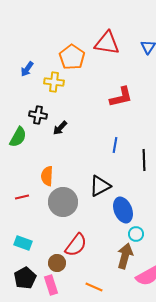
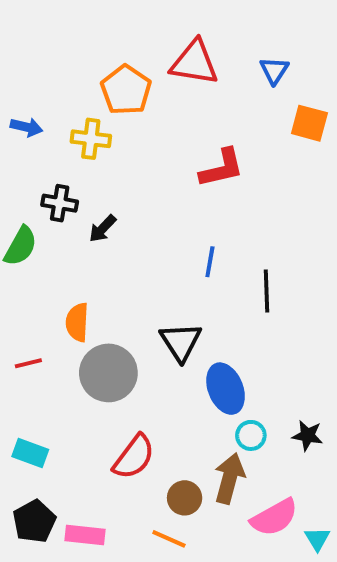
blue arrow: (27, 69) -> (26, 127), moved, turned -112
black triangle: (100, 186) -> (181, 342), turned -35
brown circle: (57, 263) -> (185, 498), moved
pink rectangle: (51, 285) -> (85, 535), turned -66

